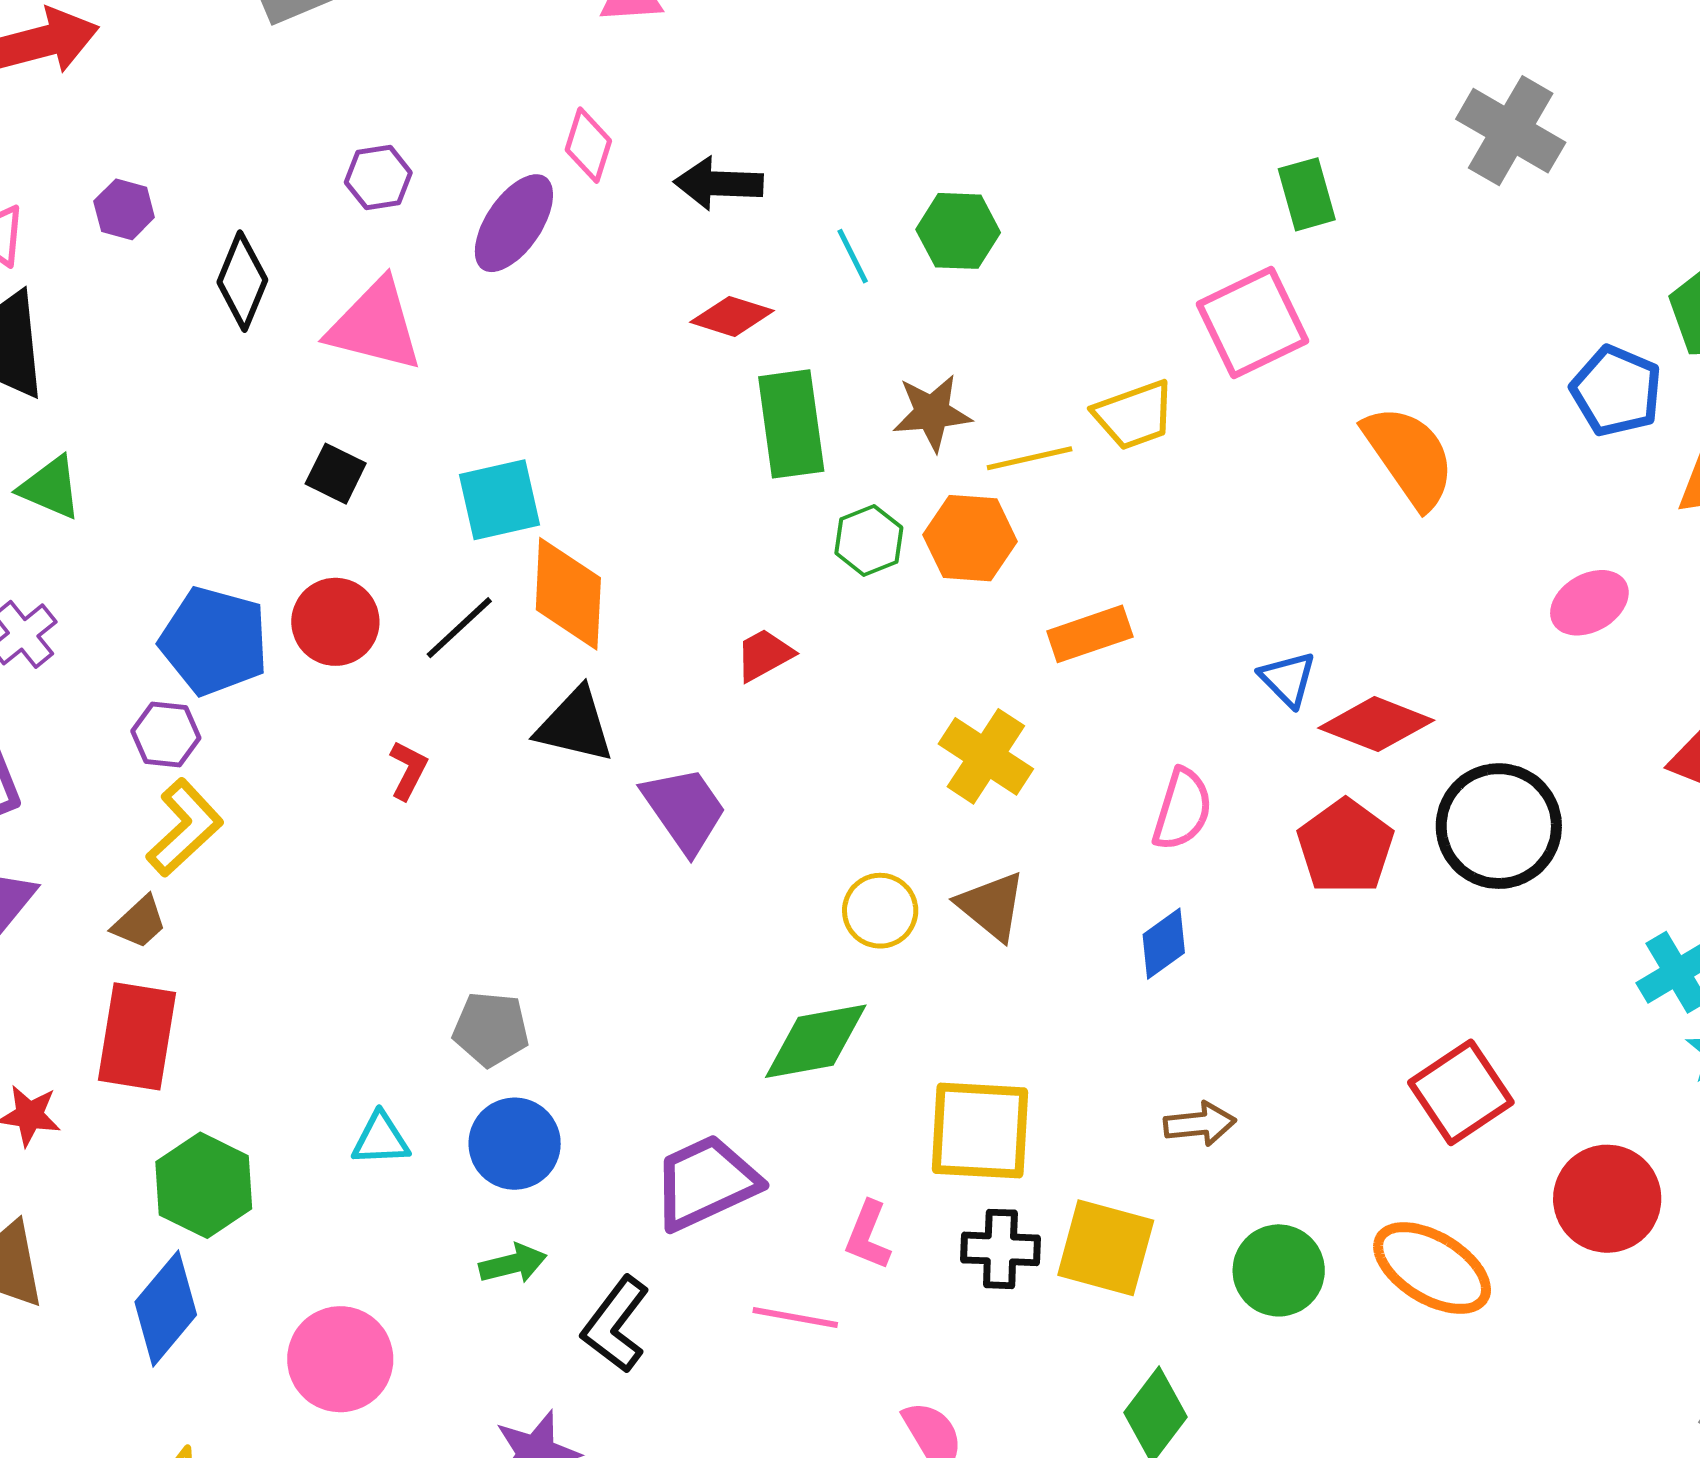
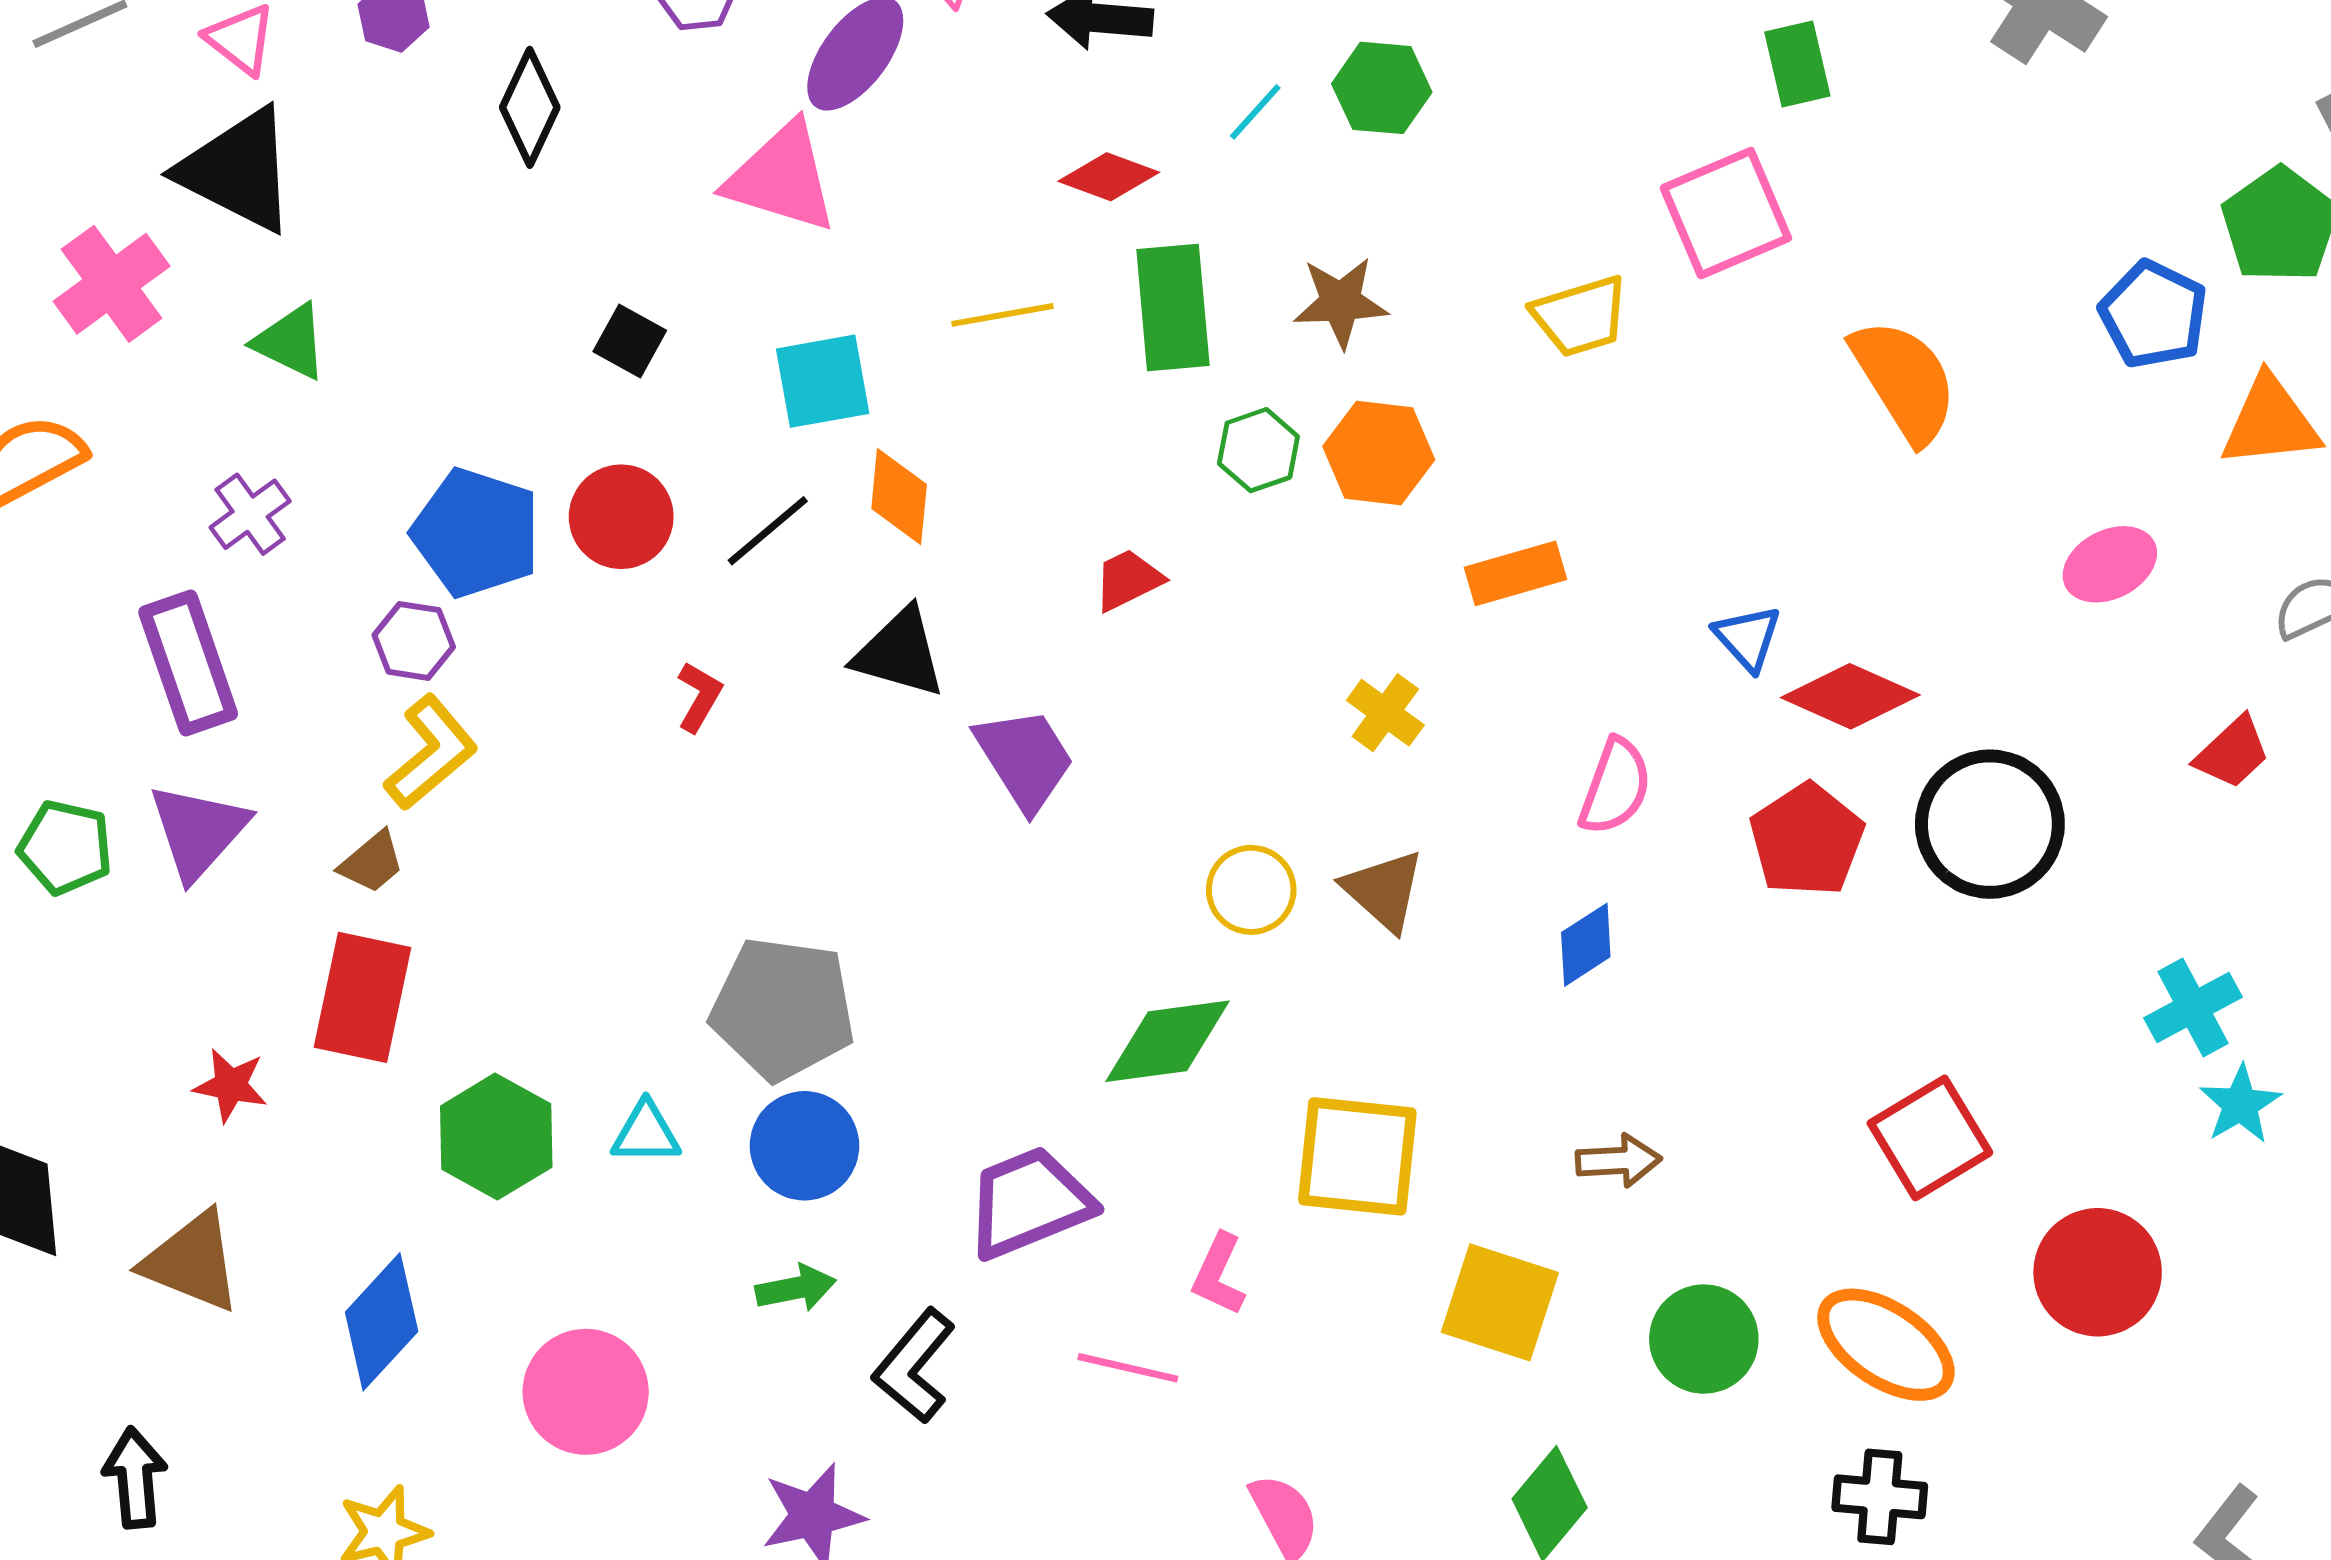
cyan line: (853, 256) -> (1255, 112), turned 66
pink triangle: (375, 326) -> (782, 178), moved
yellow line: (1030, 458) -> (1003, 315), moved
orange diamond: (568, 594) -> (899, 496), size x0.7
yellow cross: (986, 756) -> (1385, 713), size x0.7
gray pentagon: (491, 1029) -> (783, 1009), size x1.6
green hexagon: (204, 1185) -> (496, 1137), moved
black cross: (1000, 1249) -> (1880, 1497), moved

